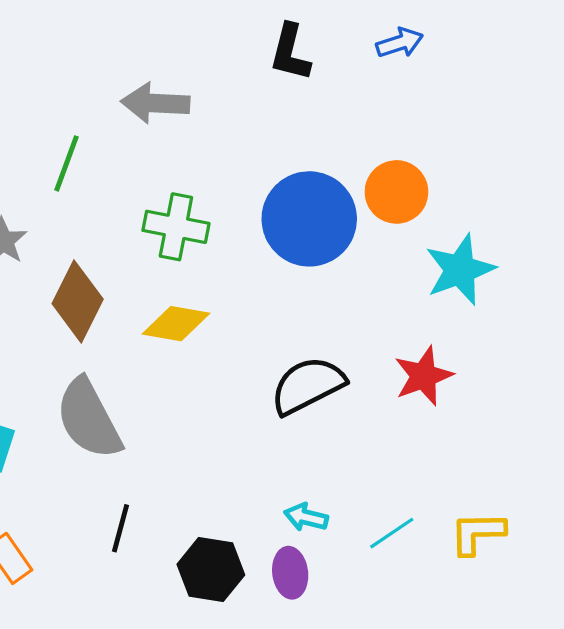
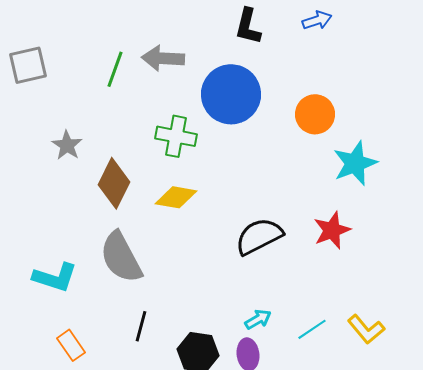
green line: (67, 163) -> (115, 69), moved
blue circle: (309, 219) -> (231, 94), moved
cyan arrow: (306, 517) -> (258, 319), turned 136
yellow L-shape: (477, 533) -> (366, 329), turned -129

